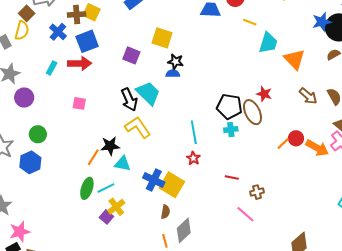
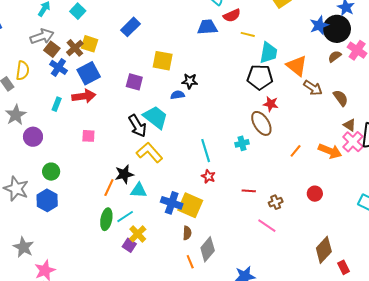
brown square: (27, 13) -> (52, 49), moved
brown cross: (77, 14) -> (75, 48), turned -30
black star: (176, 62) -> (190, 81), moved
brown arrow: (308, 96) -> (313, 88), moved
black pentagon: (229, 107) -> (260, 77), moved
red circle: (296, 138) -> (315, 194), moved

